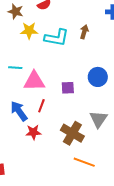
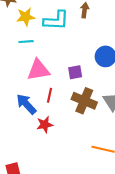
cyan line: (15, 68) -> (26, 42), moved
brown cross: (72, 133) -> (84, 101), moved

